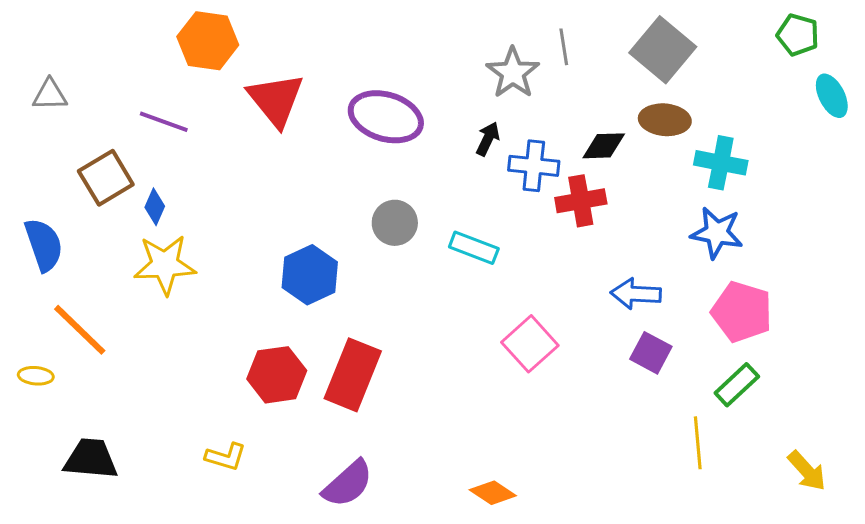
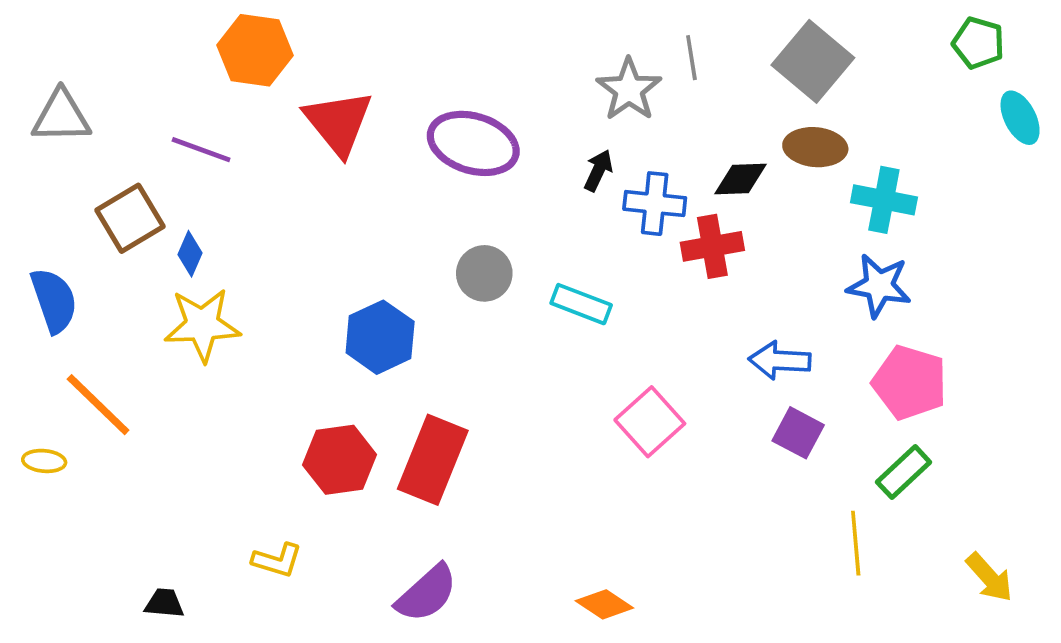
gray triangle: (50, 95) -> (61, 116), size x1.4
black trapezoid: (91, 459) -> (164, 603), moved, size x0.6

